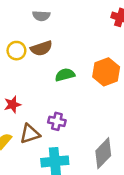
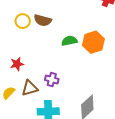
brown semicircle: (41, 48) -> (43, 20), turned 30
green semicircle: (65, 75) -> (69, 41), moved

